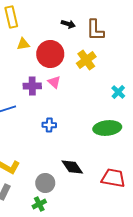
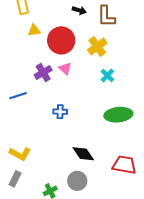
purple cross: (32, 86) -> (43, 73), turned -30
cyan cross: (118, 92) -> (107, 76), moved
gray circle: (45, 183) -> (77, 181), moved

